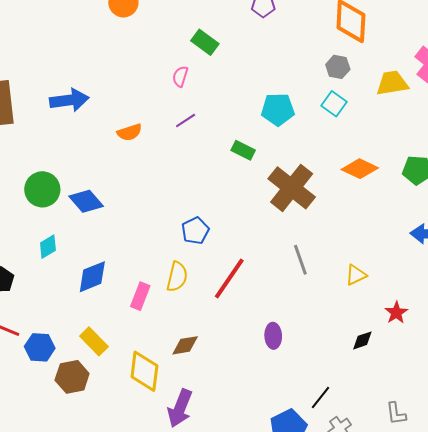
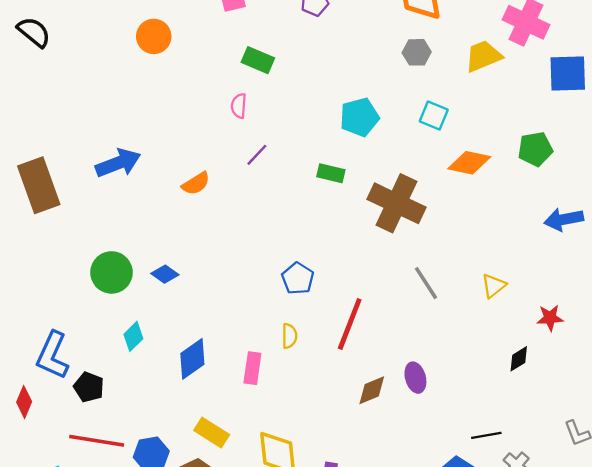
cyan square: (334, 104) -> (434, 116), moved
blue diamond: (86, 201) -> (165, 274), size x0.7
yellow semicircle: (177, 277) -> (289, 336), size x0.7
red star: (396, 313) -> (550, 318), turned -30
brown diamond: (185, 345) -> (372, 390), moved
black line: (321, 397) -> (486, 435), turned 55

